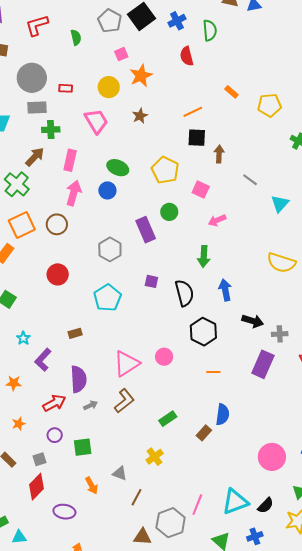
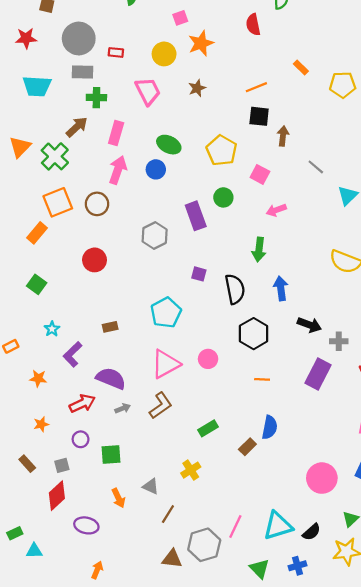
cyan pentagon: (108, 298) -> (166, 313), moved
purple semicircle: (79, 379) -> (111, 378), turned -68

